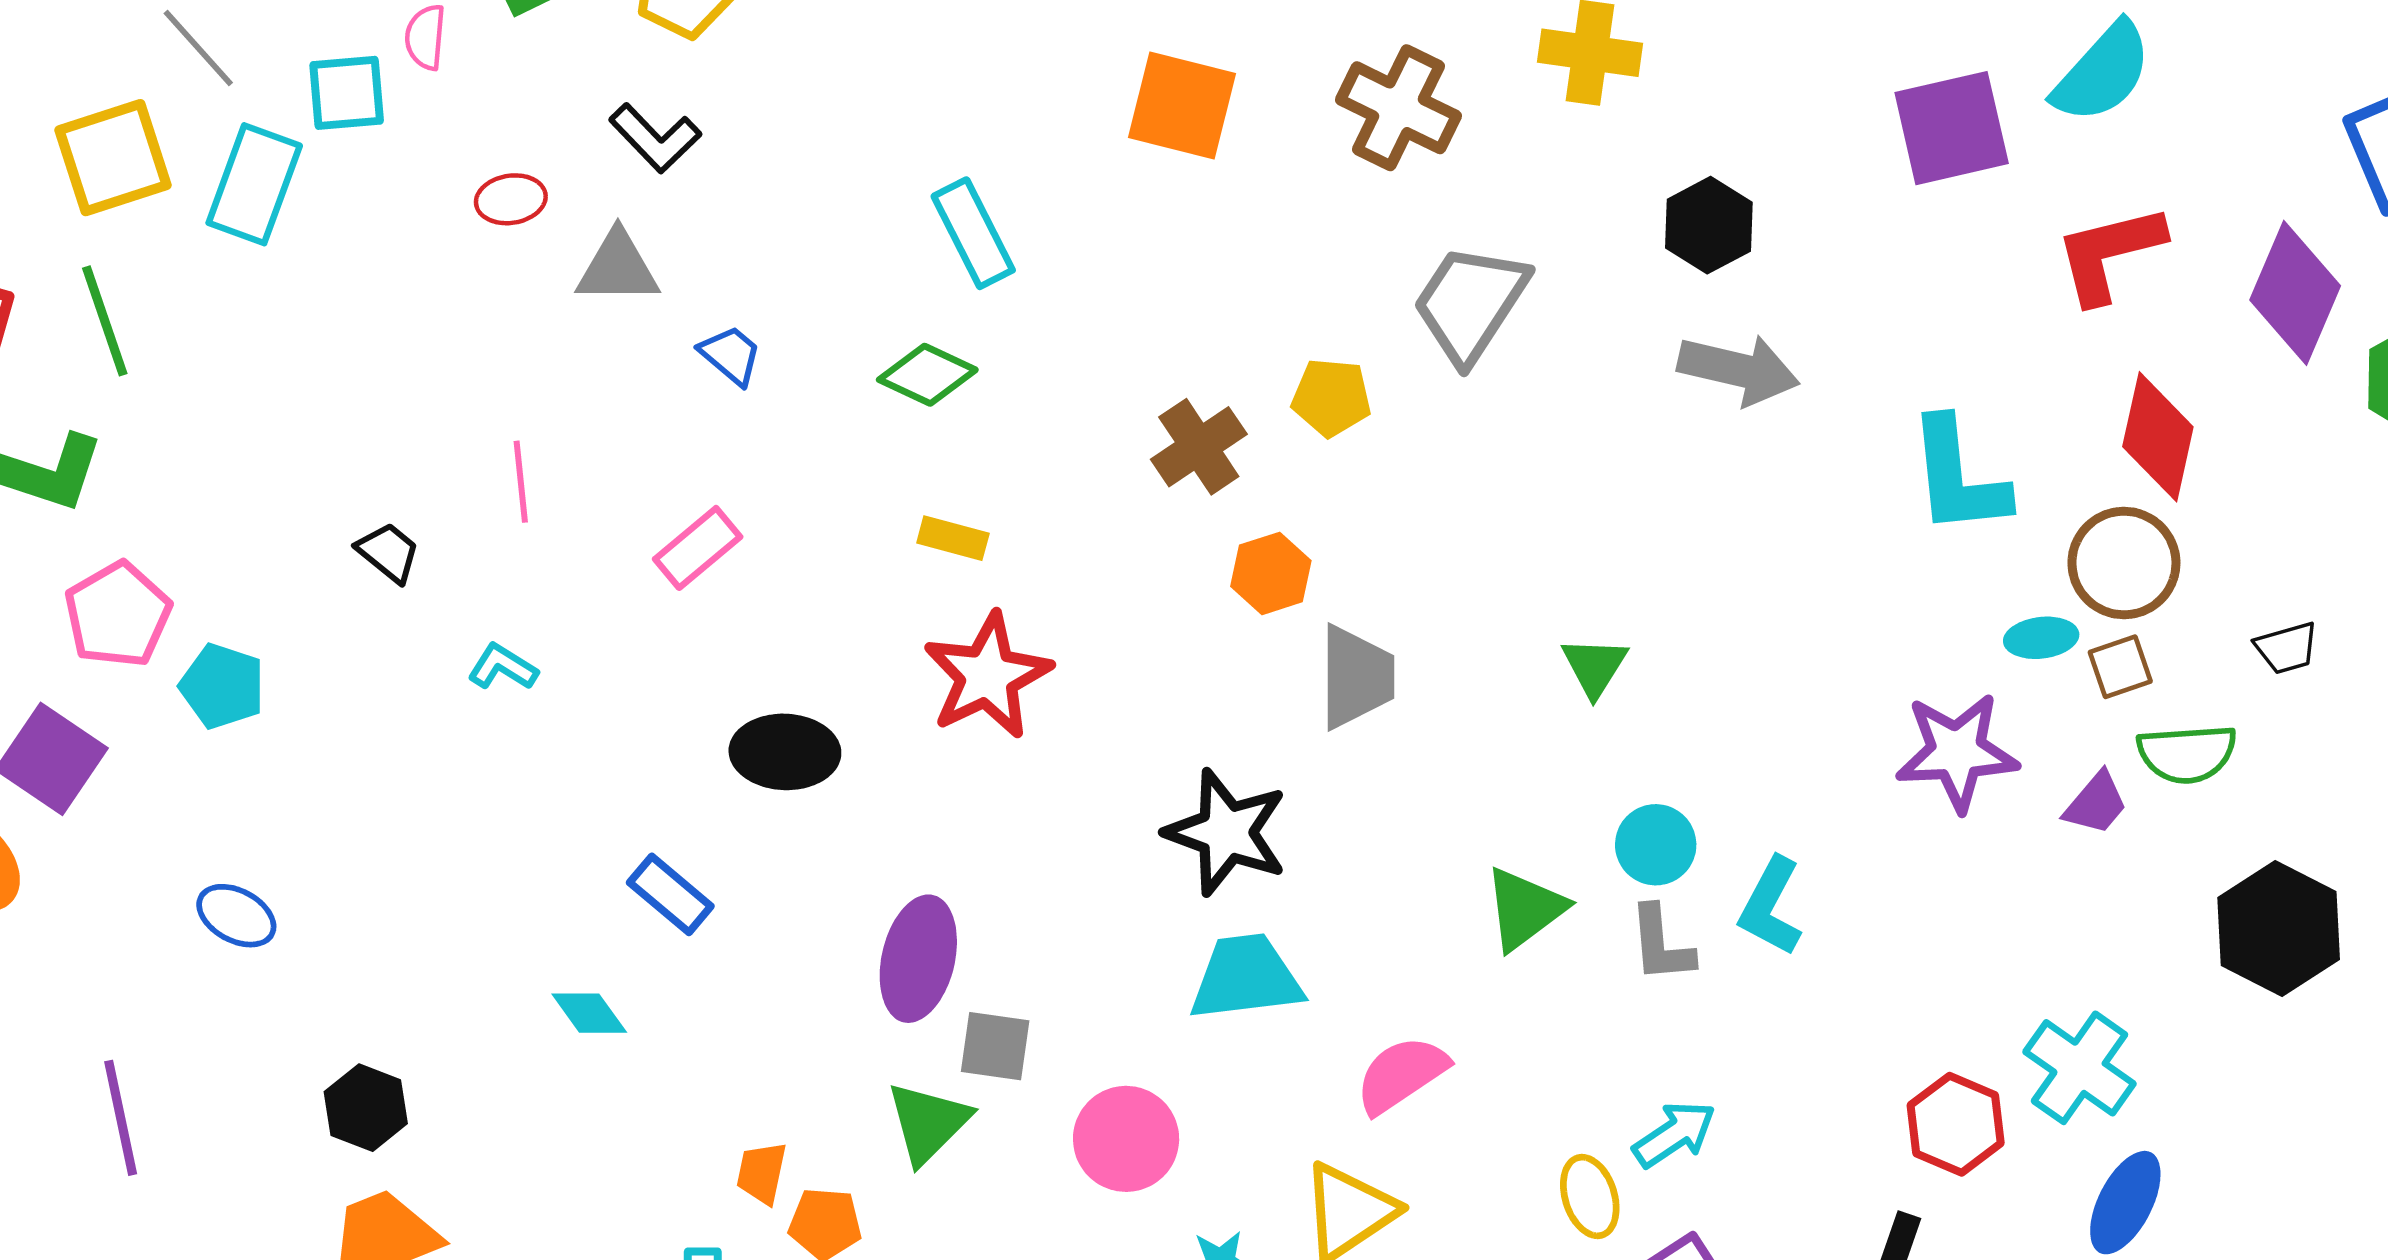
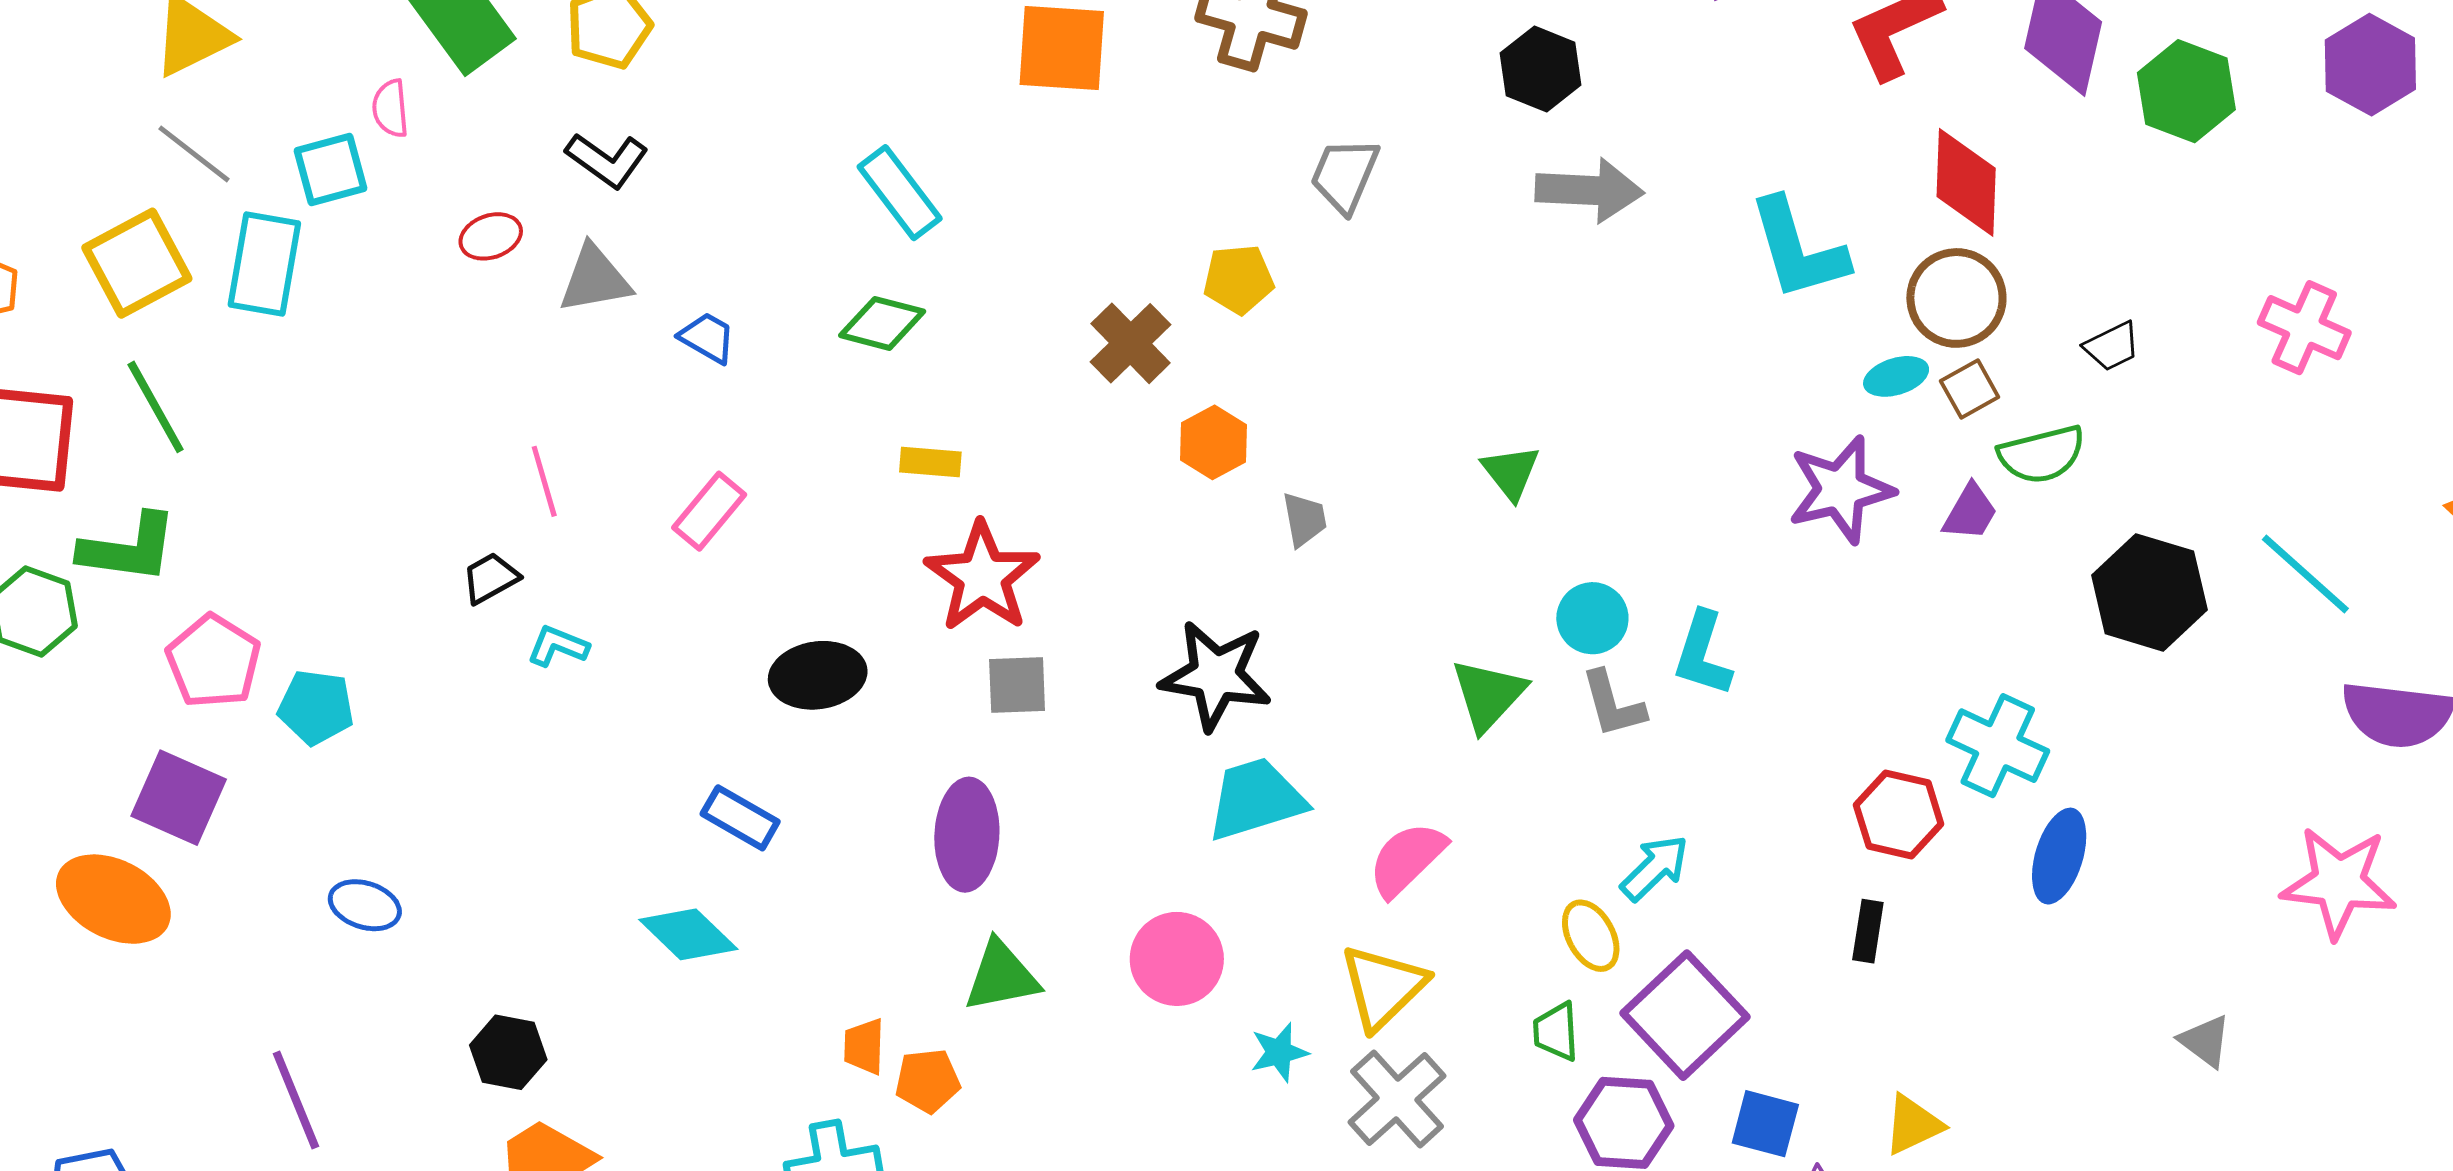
gray trapezoid: (1470, 303) -> (1345, 175), size x0.7
black trapezoid: (388, 552) -> (490, 578), moved, turned -58
gray trapezoid: (1356, 677) -> (1304, 519), size x0.6
cyan diamond: (589, 1013) -> (688, 934), size x1.4
gray square: (995, 1046) -> (1017, 685), moved
green triangle: (928, 1123) -> (1001, 976), turned 44

